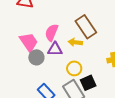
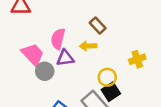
brown rectangle: (86, 27) -> (98, 26), size x0.6
yellow circle: (74, 68) -> (107, 77), moved

